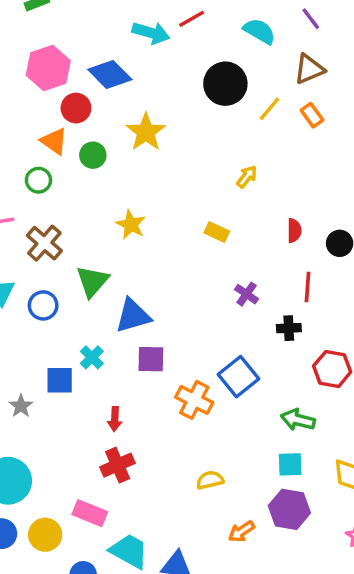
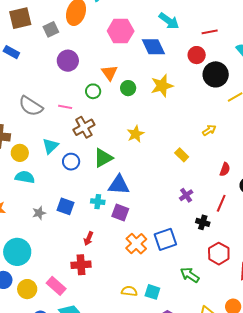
cyan arrow: (151, 33) -> (169, 21), moved
red circle: (76, 108) -> (197, 55), moved
cyan cross: (92, 357) -> (98, 202), moved, turned 32
cyan square: (290, 464) -> (152, 292), moved

